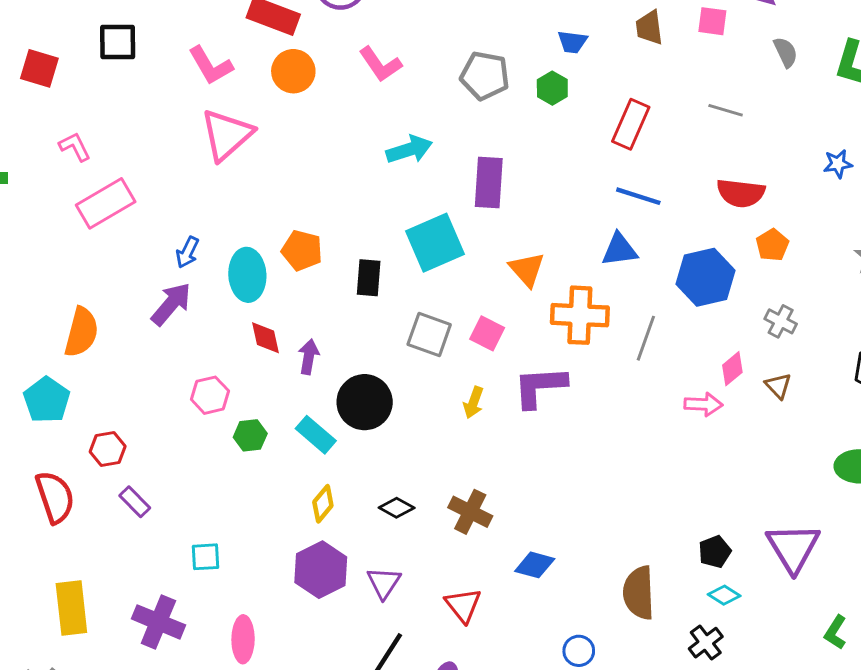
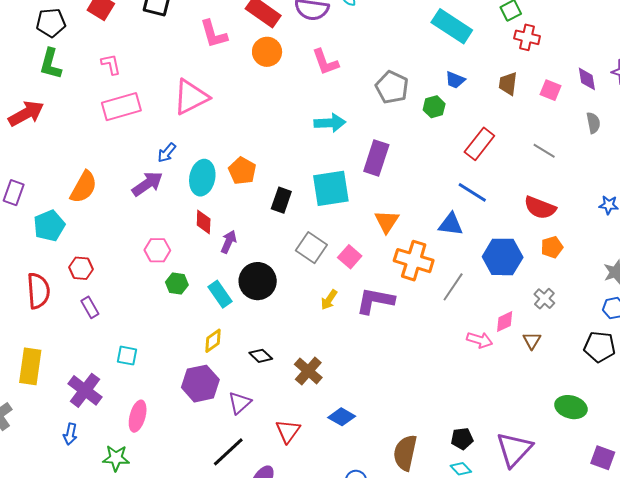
pink triangle: (227, 135) -> (191, 97), moved

